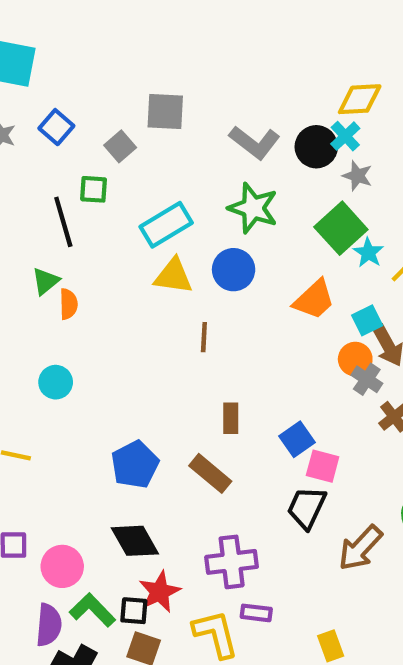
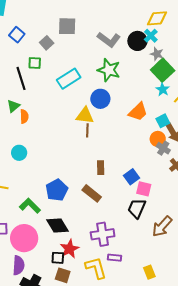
green square: (341, 228) -> (163, 70), moved
yellow triangle: (173, 276) -> (85, 116), moved
pink circle: (62, 566) -> (24, 238), size x1.4
green L-shape: (92, 610) -> (30, 206), moved

